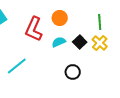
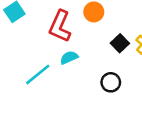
cyan semicircle: (59, 42) -> (69, 58), moved

